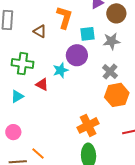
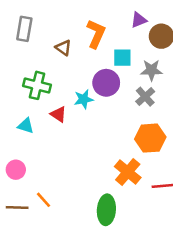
gray cross: (110, 72) -> (145, 97), moved
cyan triangle: (17, 96) -> (26, 126), turned 40
orange cross: (88, 125) -> (128, 172), moved, turned -30

